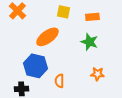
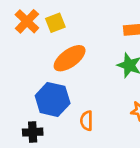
yellow square: (63, 12) -> (55, 23), moved, turned -32

